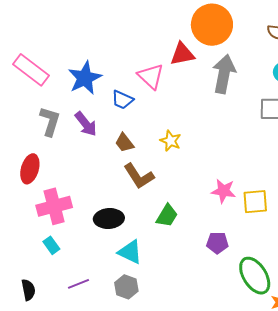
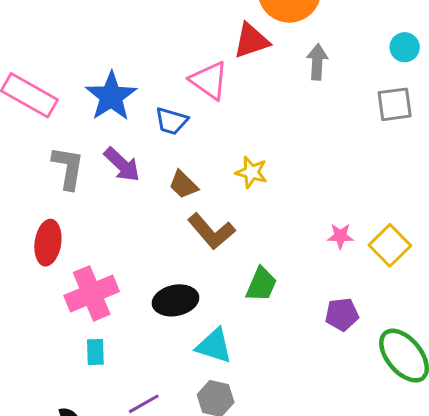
gray arrow: (224, 74) -> (317, 62), size x0.6
pink star: (223, 191) -> (340, 236), size x0.7
yellow square: (255, 202) -> (390, 245), turned -32
cyan rectangle: (51, 245) -> (95, 352), turned 42

